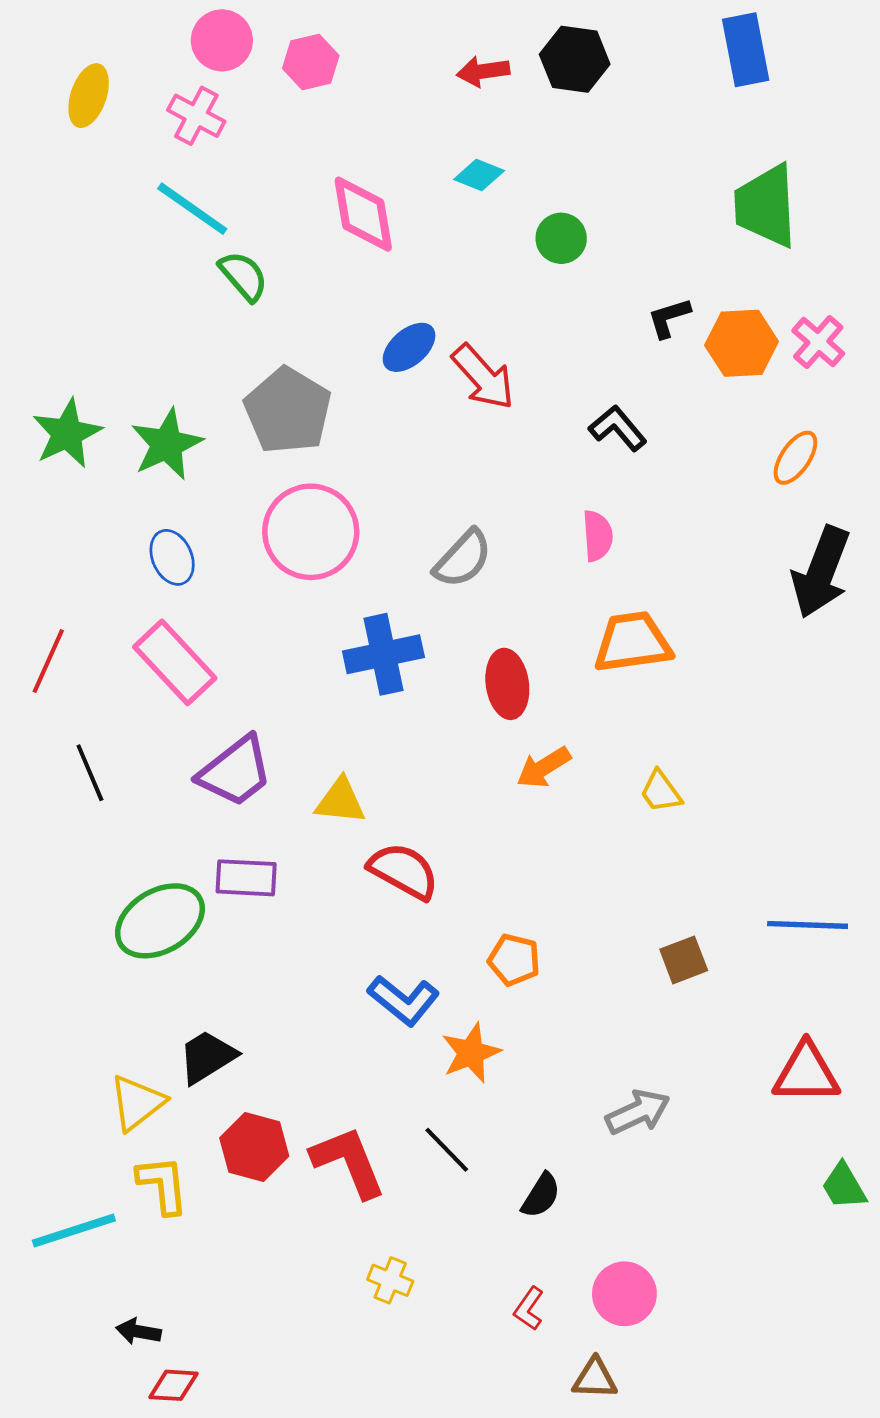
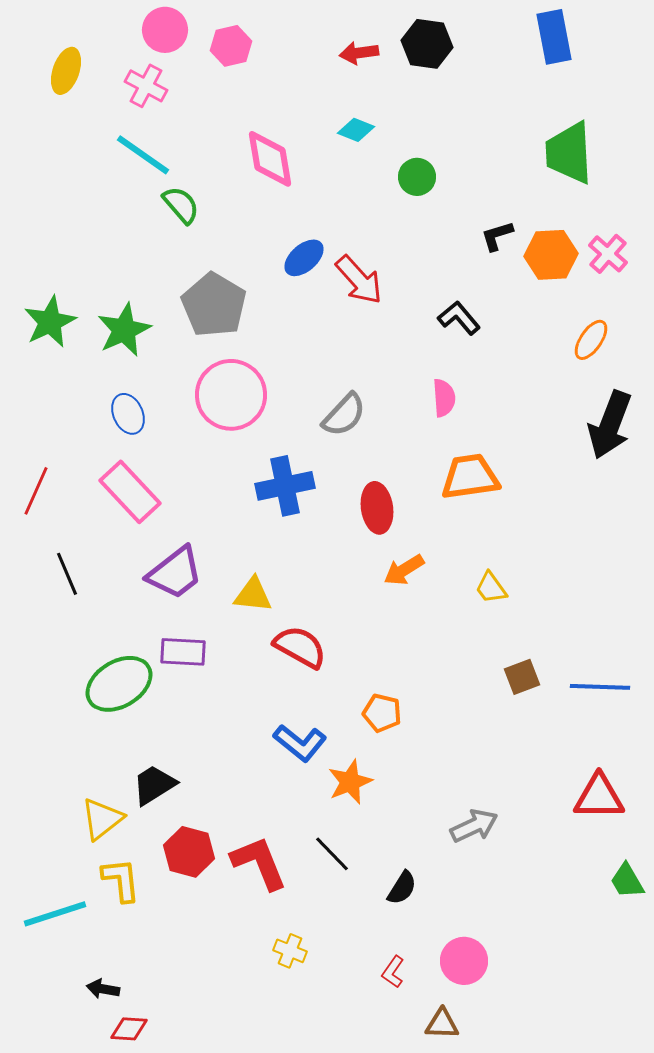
brown square: (684, 960) -> (522, 677), moved

